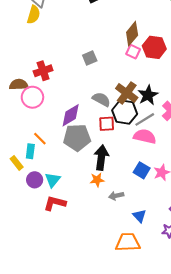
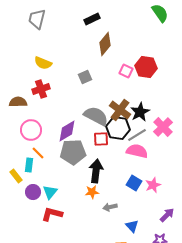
yellow semicircle: (34, 15) -> (43, 63), moved, turned 96
brown diamond: (132, 34) -> (105, 44), moved
pink circle: (32, 97) -> (31, 130), moved
gray semicircle: (101, 99) -> (96, 116), size x1.4

